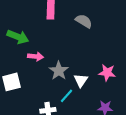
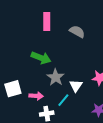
green arrow: (18, 37) -> (41, 58), moved
pink arrow: (36, 56) -> (36, 96), moved

